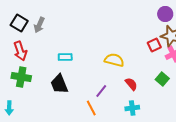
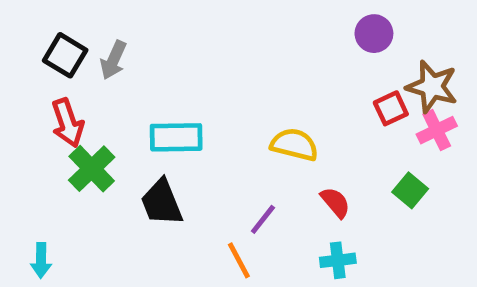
purple circle: (165, 14) -> (374, 34), moved
cyan rectangle: (65, 57) -> (176, 137), size x1.5
green cross: (21, 77) -> (92, 169), moved, turned 36

